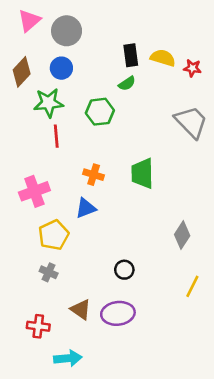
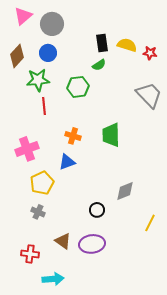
gray diamond: (182, 235) -> (125, 191), moved, turned 35

